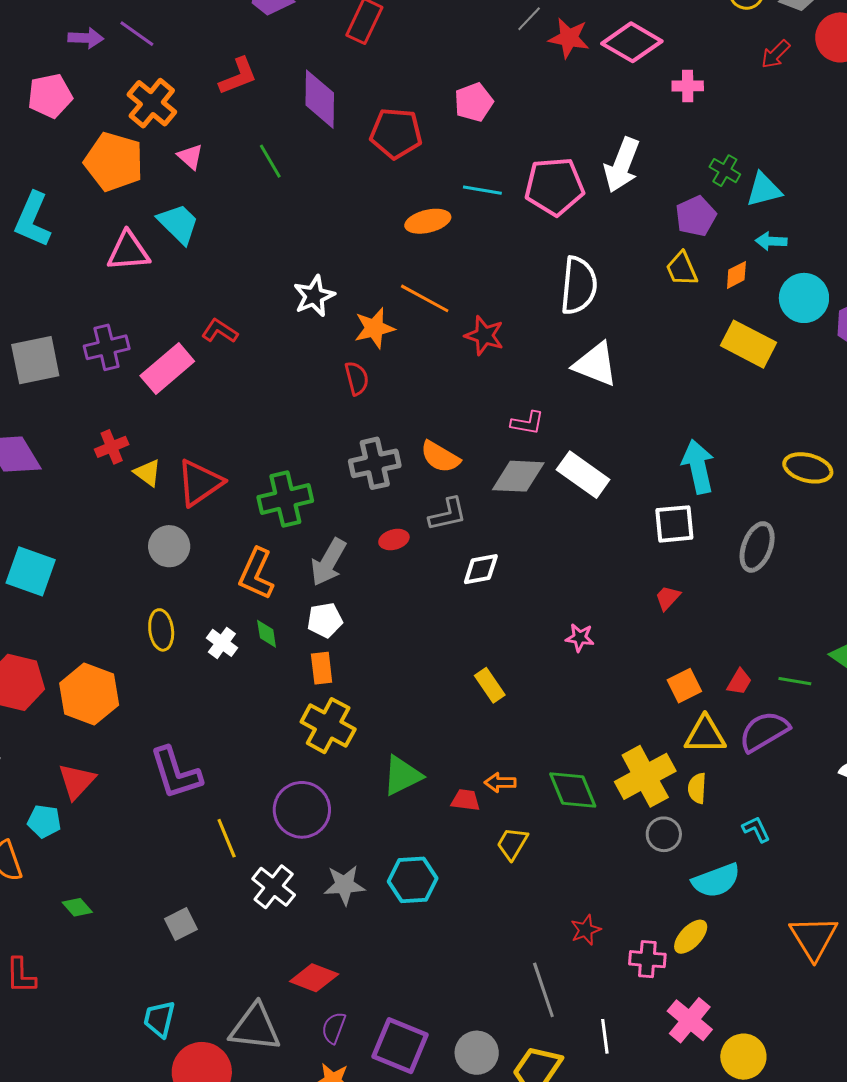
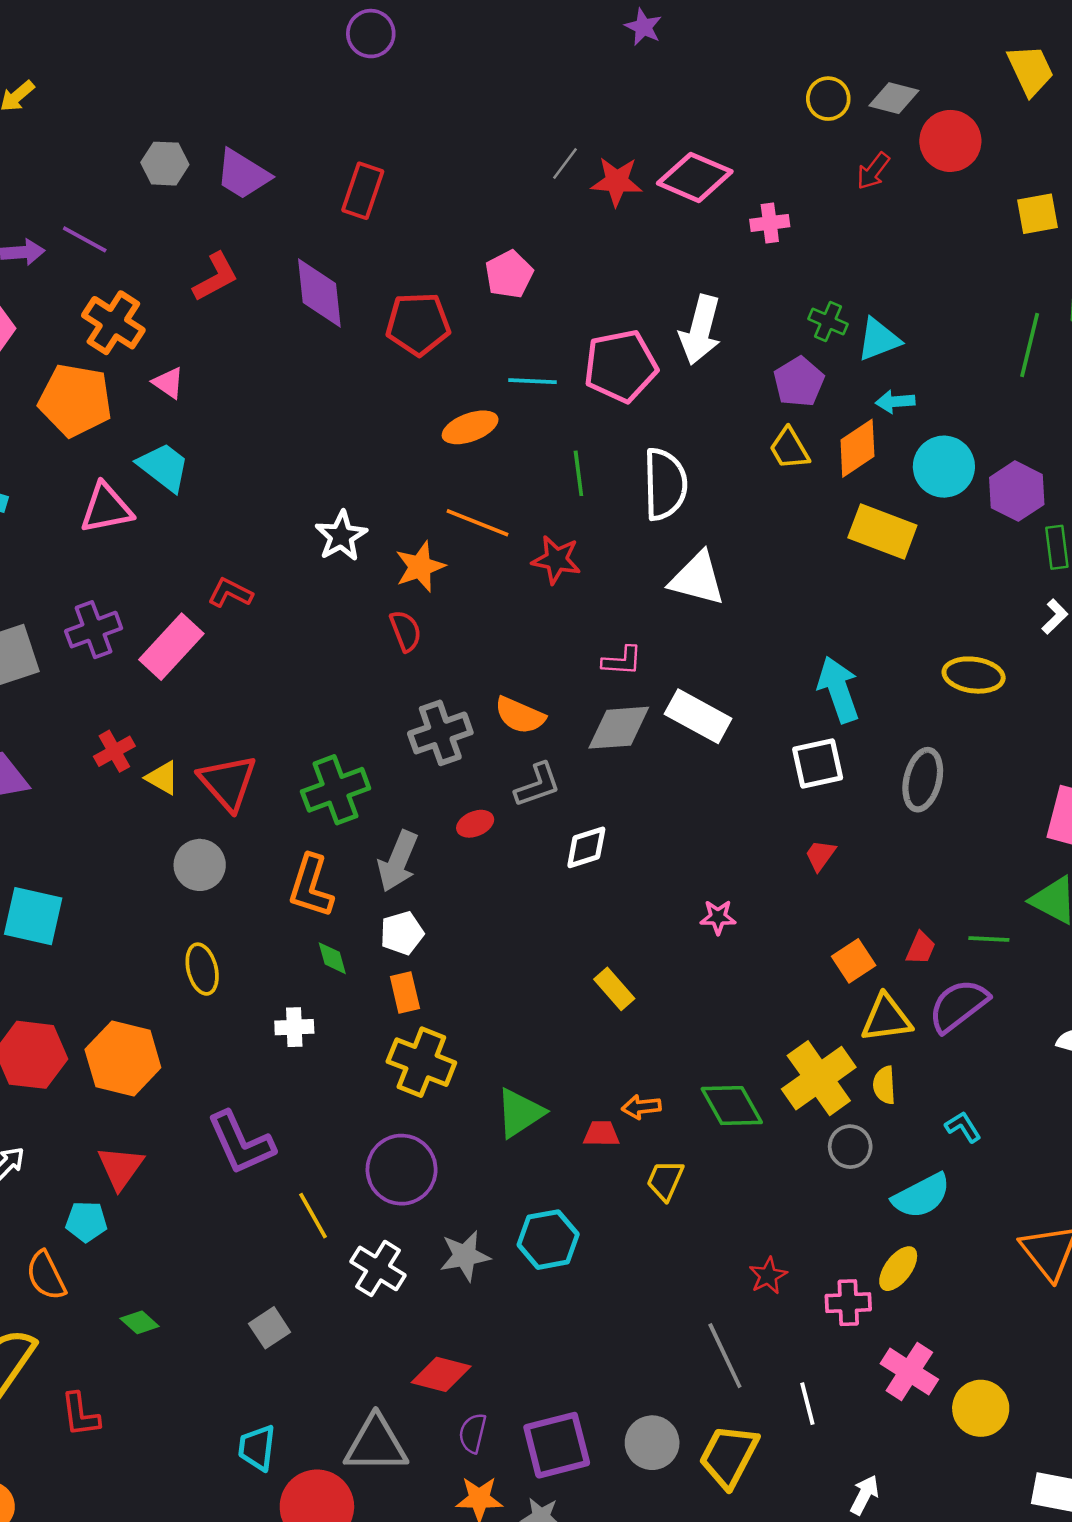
green line: (270, 161) -> (578, 473), moved, turned 30
orange diamond: (736, 275) -> (857, 448), size x1.6
red triangle: (200, 483) -> (228, 782), turned -30
white cross: (222, 643) -> (294, 1027), moved, turned -32
purple square: (400, 1046) -> (557, 1445), turned -30

